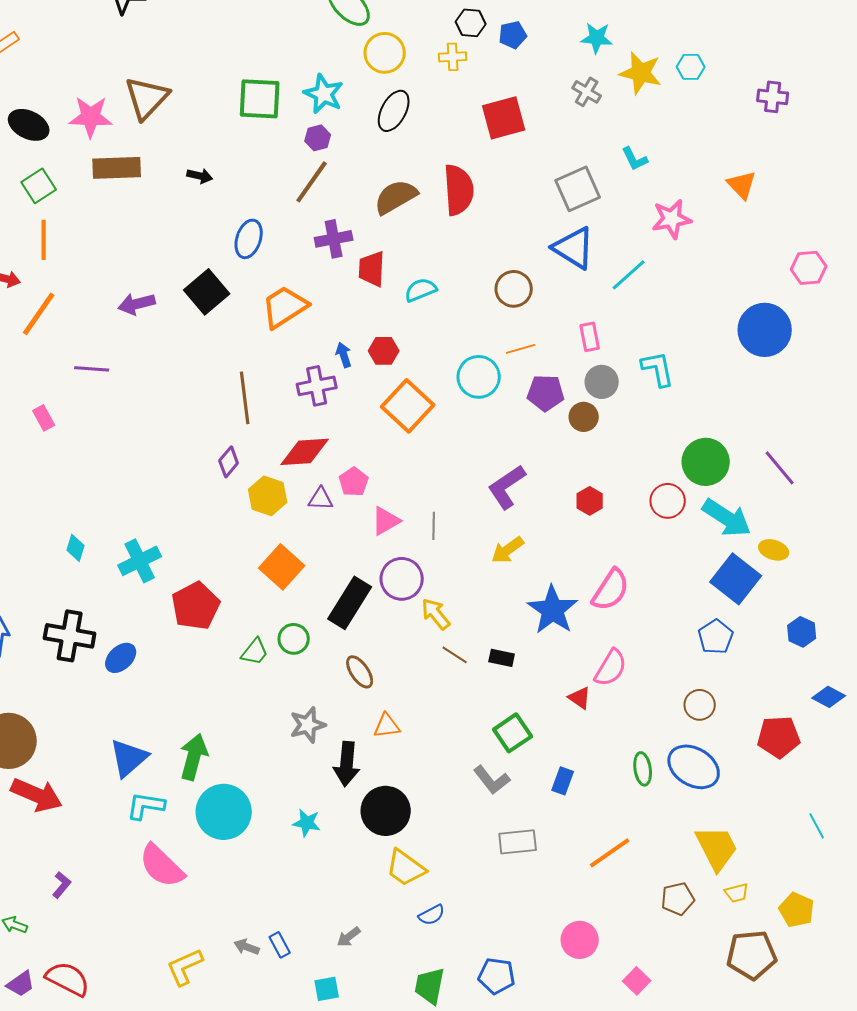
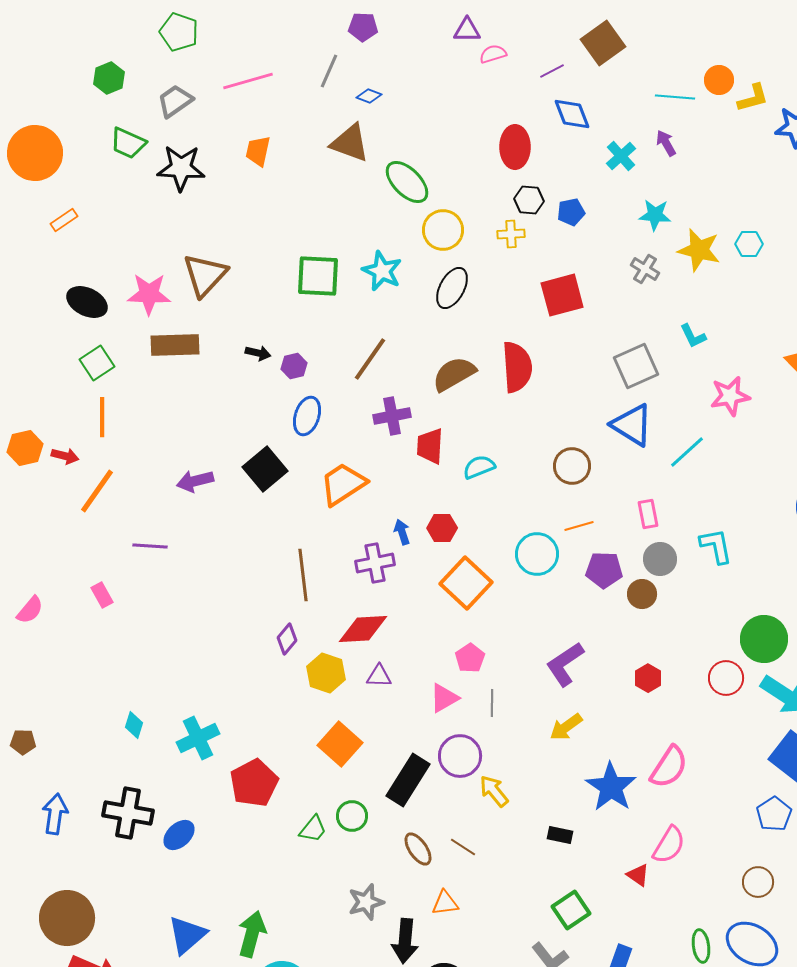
purple hexagon: (318, 138) -> (294, 366), moved
pink pentagon: (354, 482) -> (470, 658), moved
brown line: (455, 655) -> (463, 847), moved

